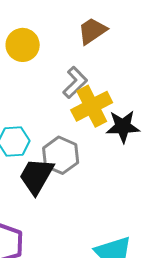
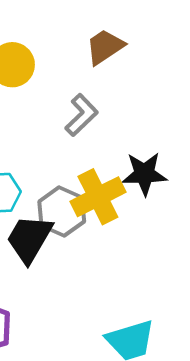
yellow cross: (92, 106) -> (98, 197), moved

